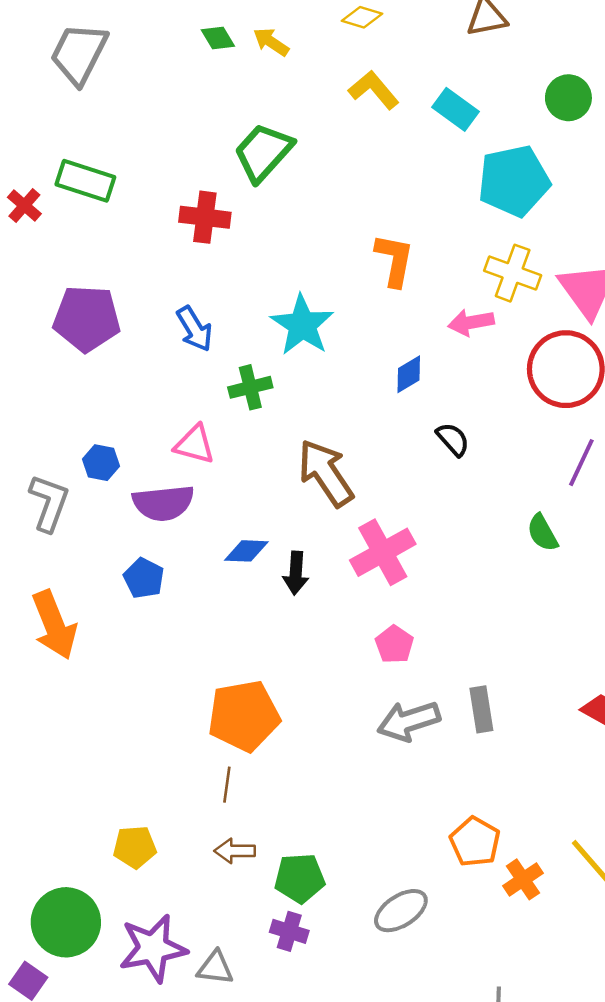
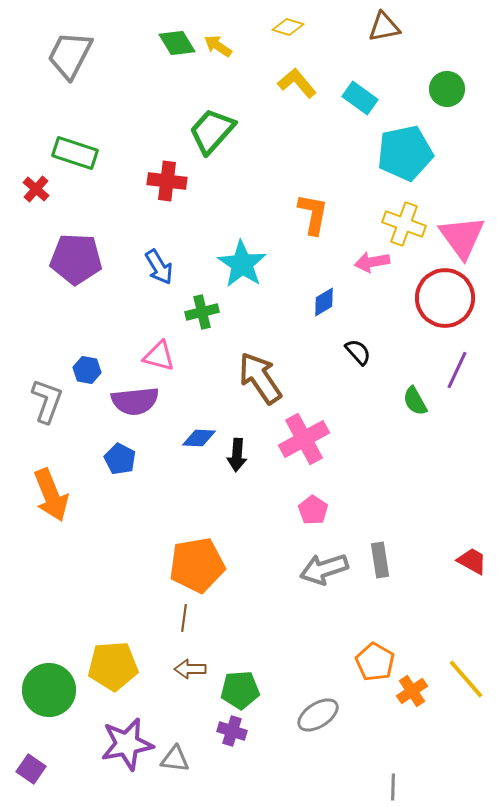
green diamond: (218, 38) -> (177, 43), size x1.4
red cross: (24, 206) -> (36, 189), moved
green semicircle: (542, 533) -> (415, 401), moved
yellow pentagon: (135, 847) -> (113, 666), size x1.5
green circle: (66, 922) -> (49, 690), moved

